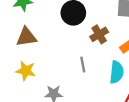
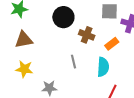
brown cross: (99, 34) -> (87, 35), turned -35

